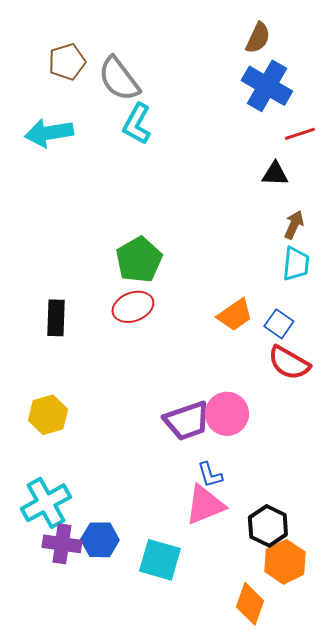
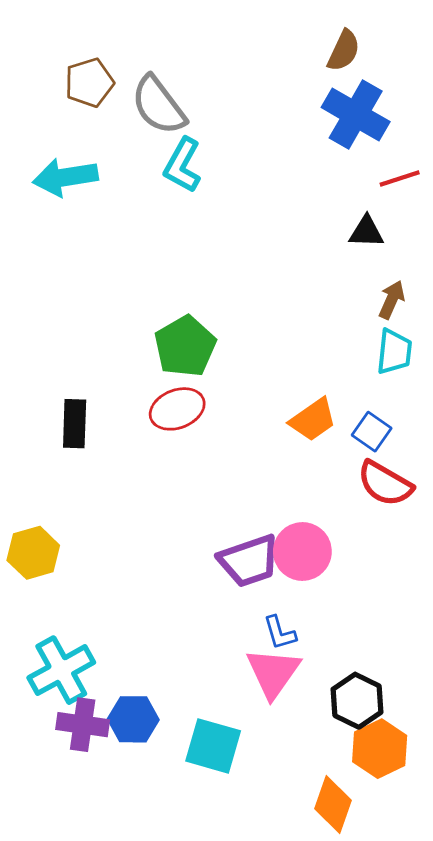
yellow hexagon: (48, 415) -> (33, 553), moved
pink triangle: (205, 505) -> (273, 673), turned -33

